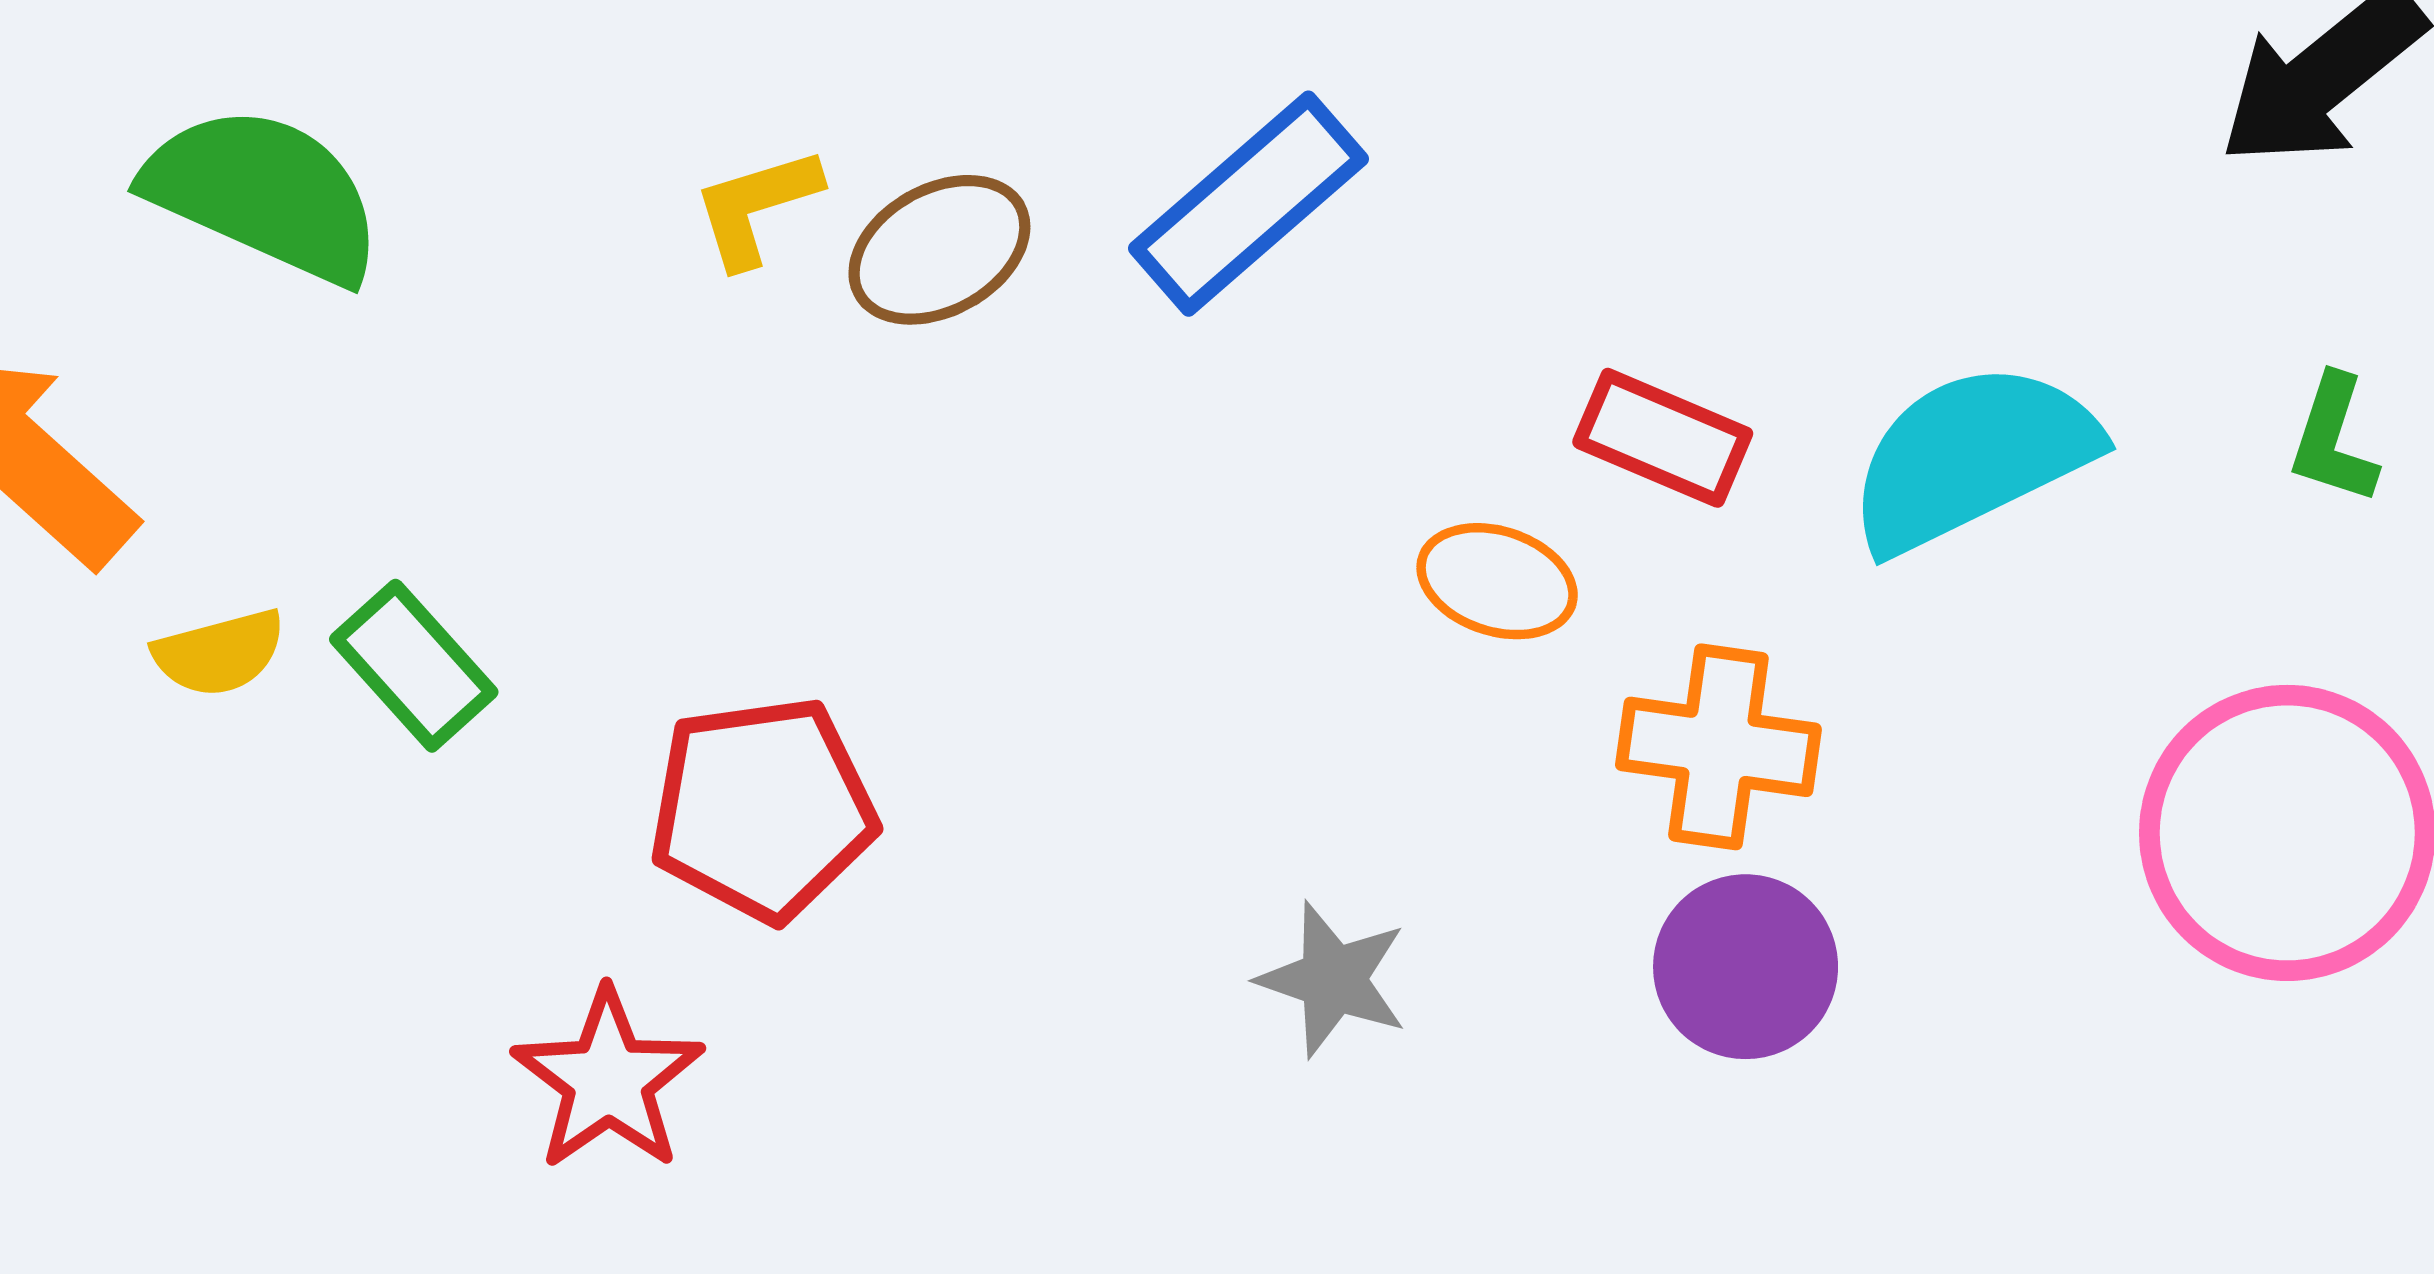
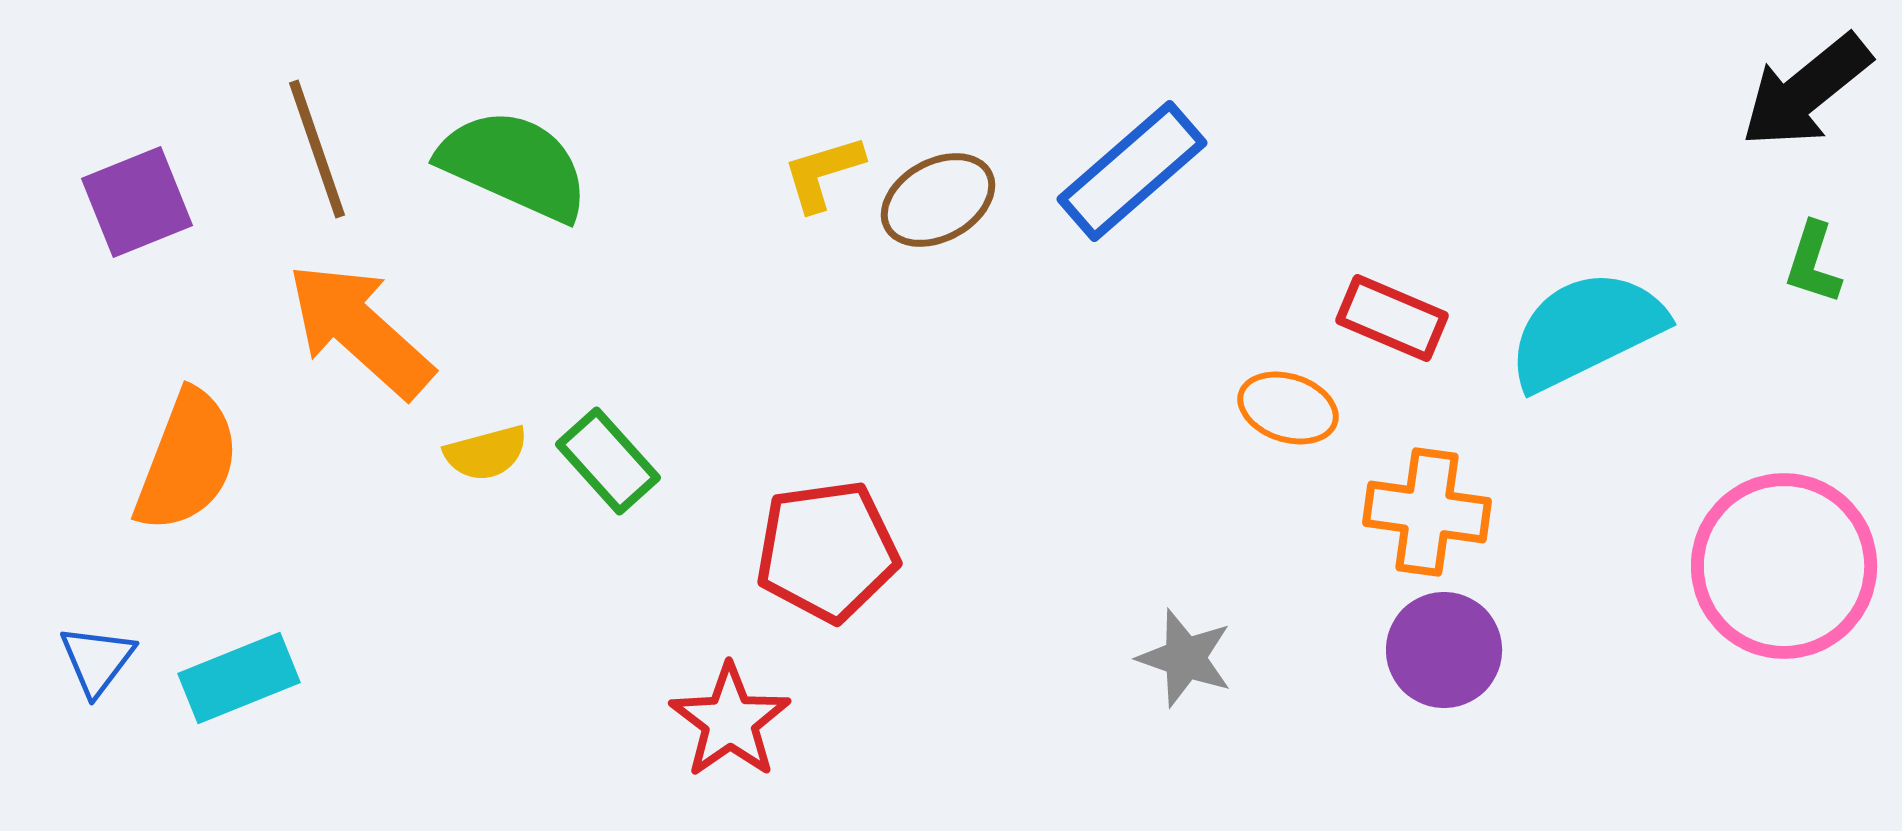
green L-shape: (2333, 439) -> (1813, 263), moved

